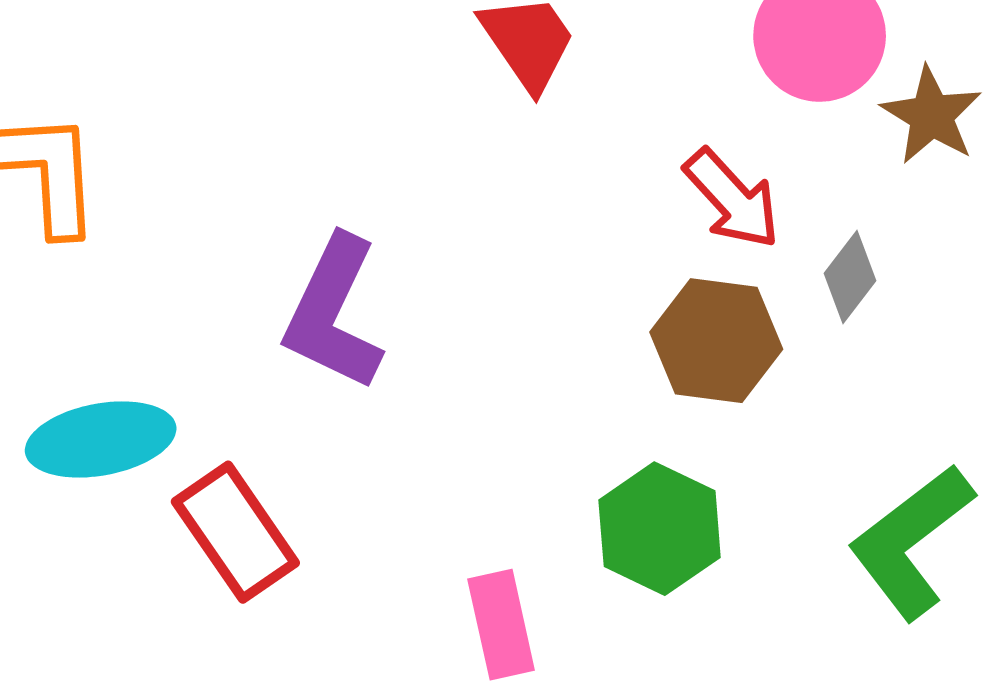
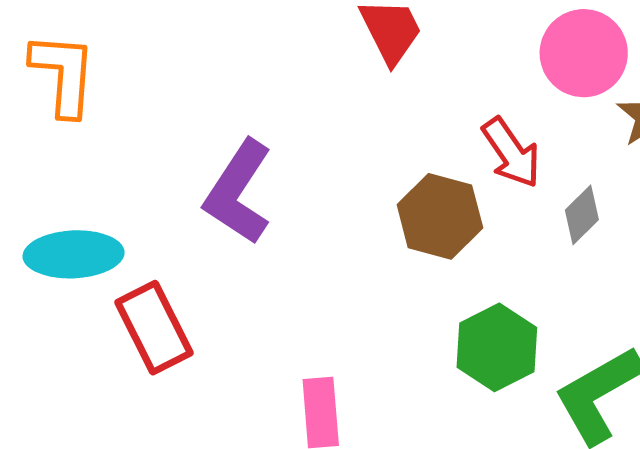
brown hexagon: (716, 341) -> (440, 216), moved
green hexagon: (660, 529) -> (497, 347), moved

